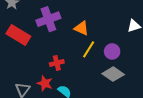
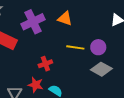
orange triangle: (81, 28) -> (65, 19), moved
yellow line: (89, 49) -> (75, 47), turned 72

